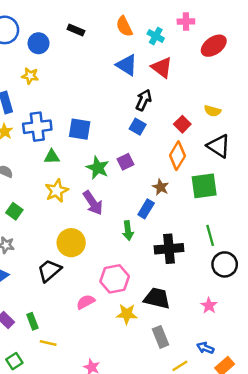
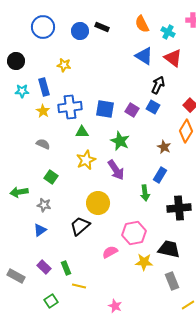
blue circle: (38, 43) -> (80, 31), moved
purple square: (126, 162) -> (132, 110), moved, turned -32
brown star: (161, 187) -> (164, 147), moved

